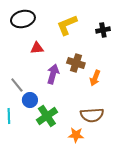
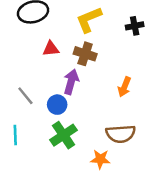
brown cross: (76, 63) -> (85, 54), moved
blue circle: (30, 100) -> (57, 105), moved

